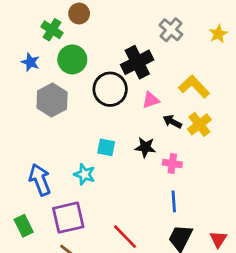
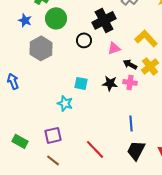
black circle: (110, 89) -> (84, 40), size x0.6
pink cross: (172, 164) -> (130, 82), moved
blue arrow: (40, 180) -> (13, 81), moved, size x0.7
purple square: (68, 218) -> (53, 135), size x0.7
green rectangle: (24, 226) -> (20, 141), turned -35

